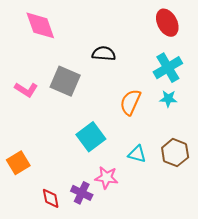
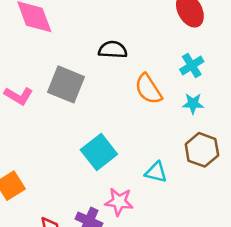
cyan cross: (168, 68) -> (192, 66), size x0.7
orange semicircle: (130, 102) -> (148, 89), moved, turned -56
brown hexagon: (175, 153) -> (202, 150), moved

